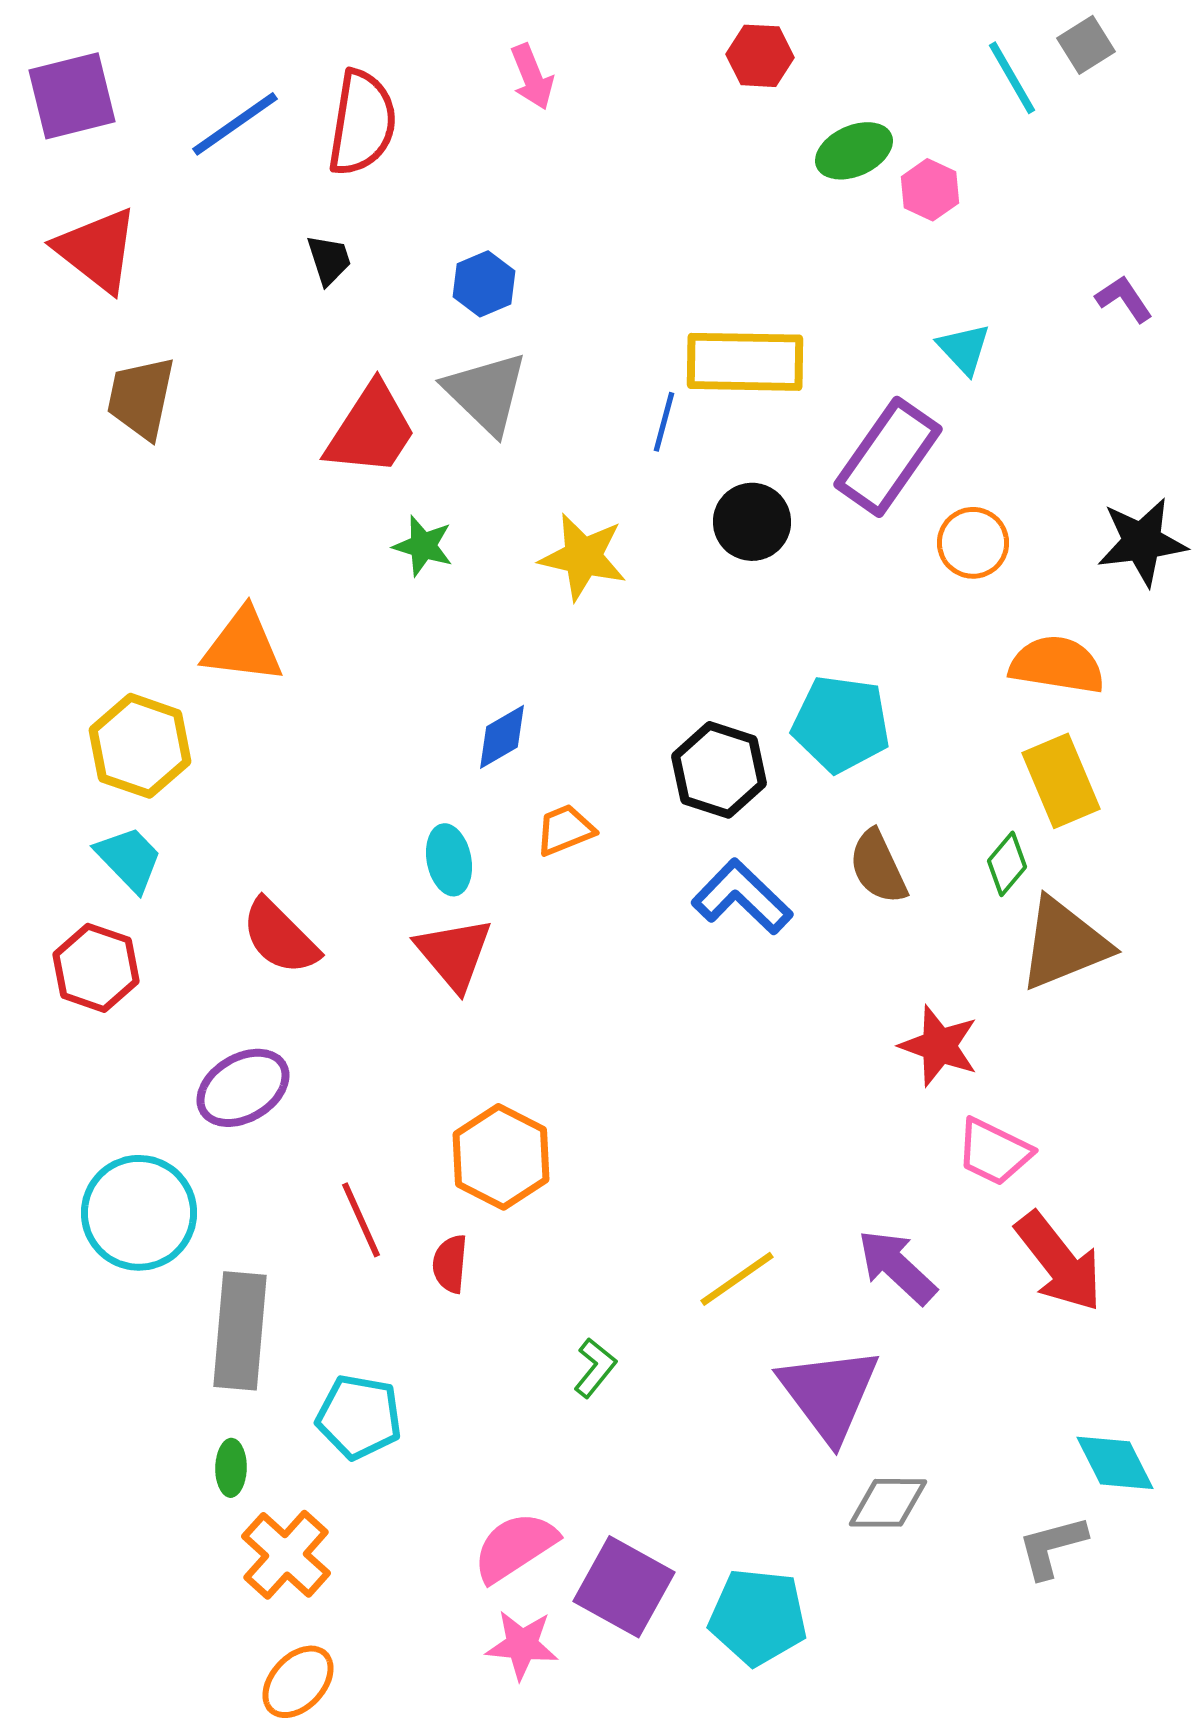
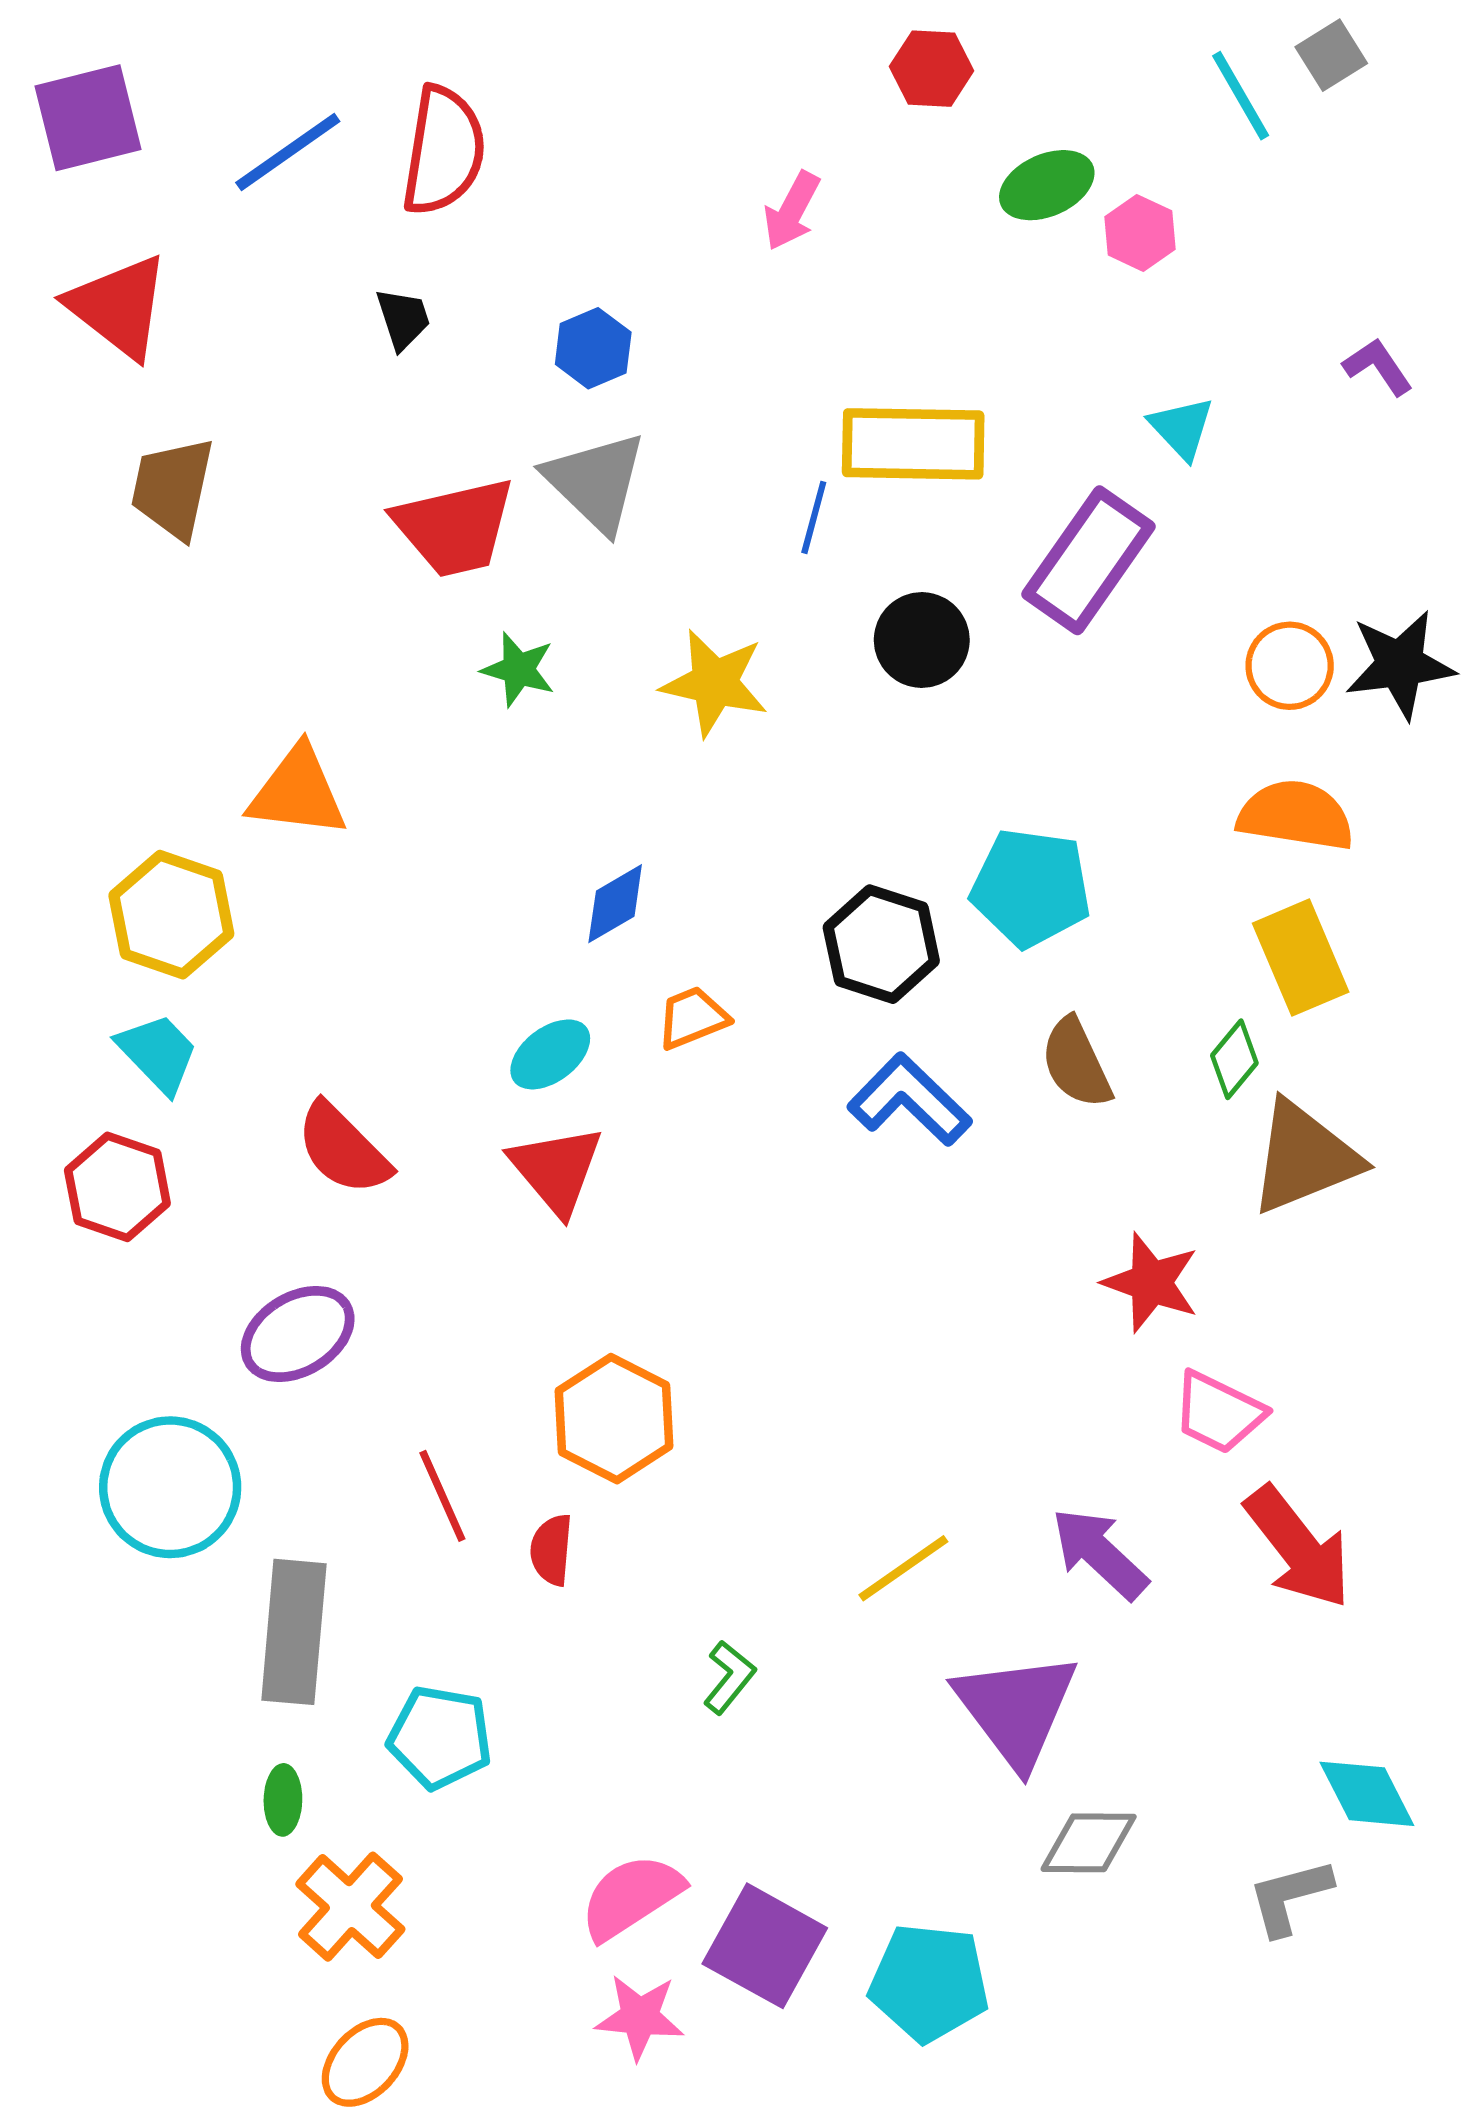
pink arrow: (532, 77) -> (792, 211), moved, turned 50
red trapezoid: (371, 430) -> (455, 527), turned 44
orange circle: (973, 543) -> (1290, 666), moved
cyan ellipse: (449, 860) -> (550, 1054), turned 64

